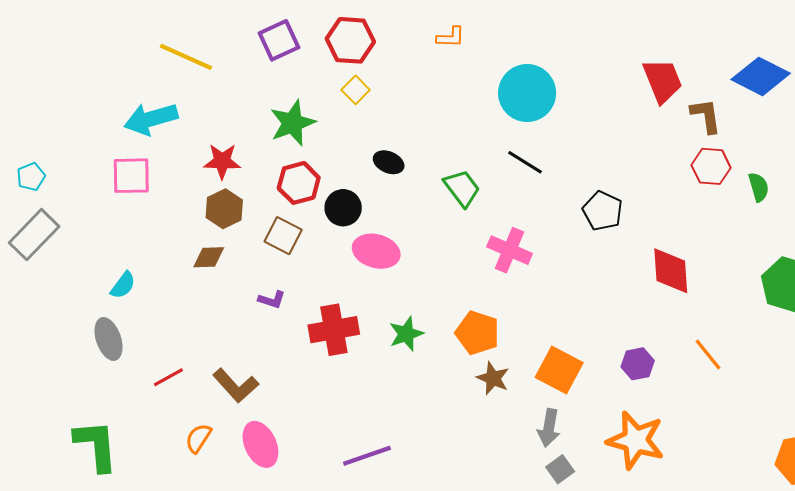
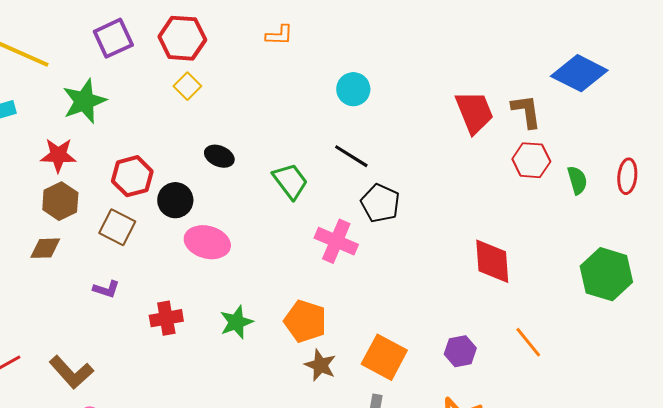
red trapezoid: (662, 81) -> (474, 112), moved
cyan circle: (527, 93) -> (353, 89), size x0.6
green star: (292, 123) -> (84, 101), moved
black pentagon: (603, 211) -> (380, 203), moved
red cross: (334, 330) -> (166, 318), size x0.7

